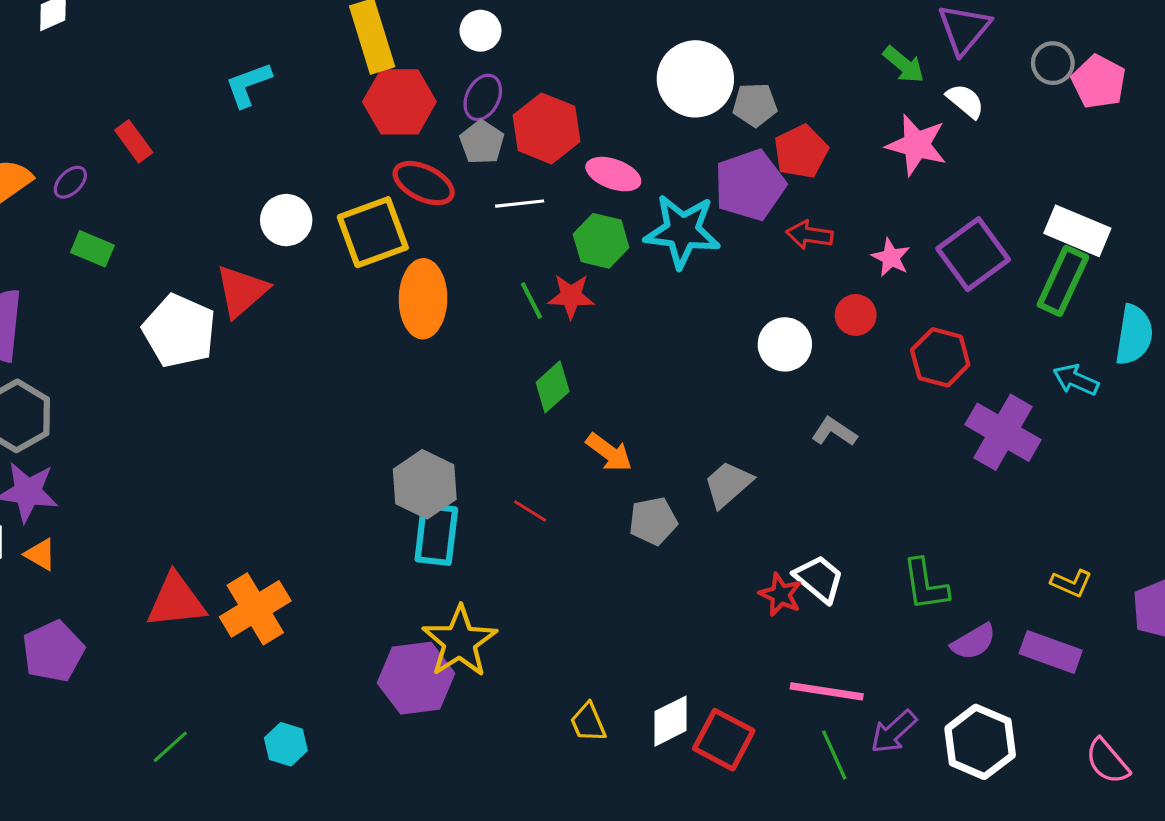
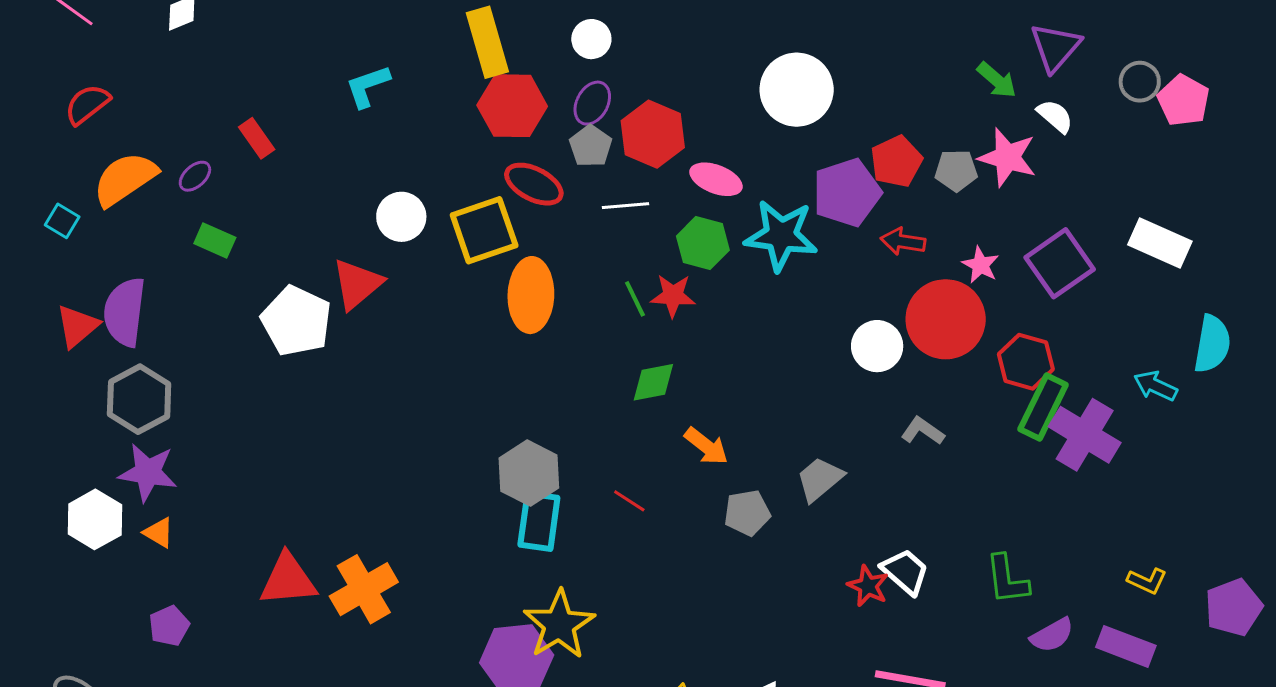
gray pentagon: (755, 105) -> (956, 170), moved
green rectangle: (1063, 281) -> (1043, 407), moved
red circle: (856, 315) -> (946, 319), size x2.0
green diamond: (553, 387) -> (653, 382), turned 30
purple pentagon: (53, 651) -> (169, 626), size x0.7

